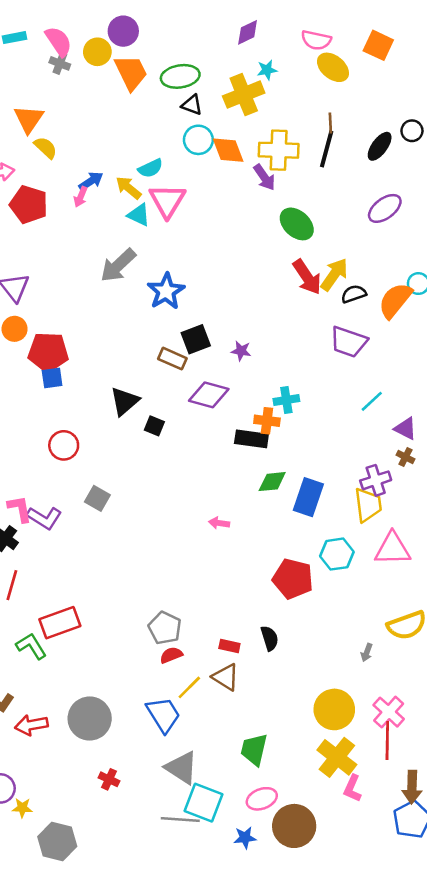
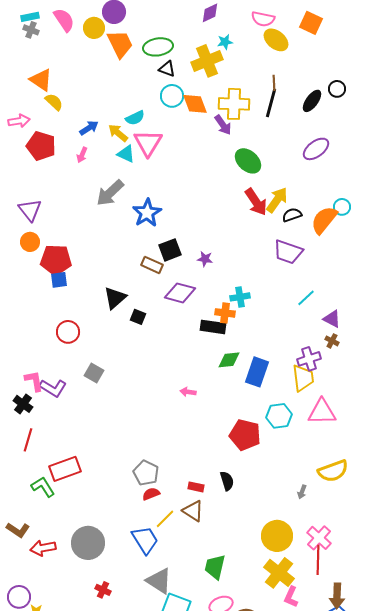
gray cross: (60, 63) -> (31, 30), moved
orange triangle: (29, 119) -> (41, 80), turned -30
pink arrow: (81, 197) -> (82, 155), moved

